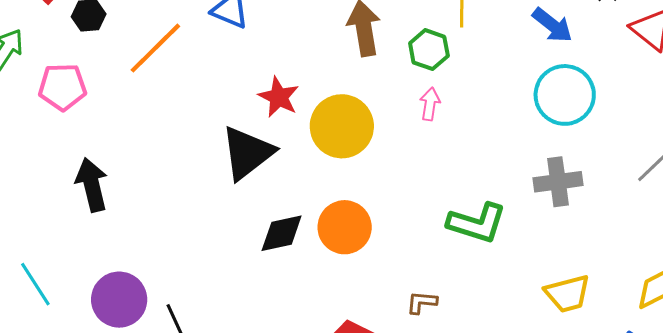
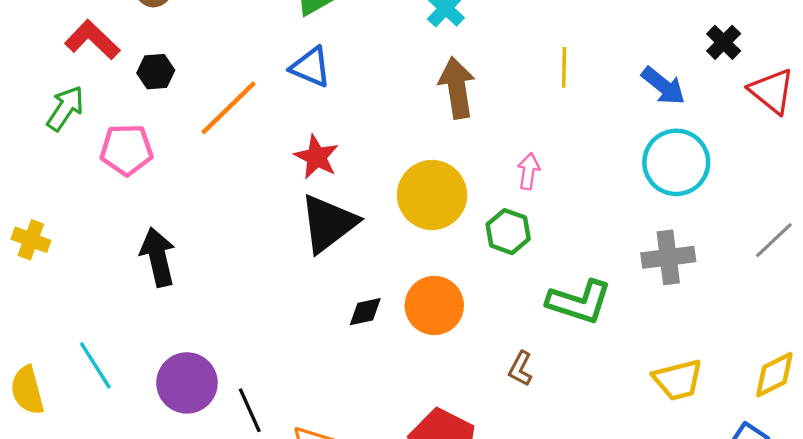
green hexagon: (429, 50) -> (508, 232), moved
red star: (279, 97) -> (316, 157), moved
black diamond: (282, 233) -> (365, 312), size x0.7
brown L-shape: (422, 302) -> (520, 369), moved, turned -68

